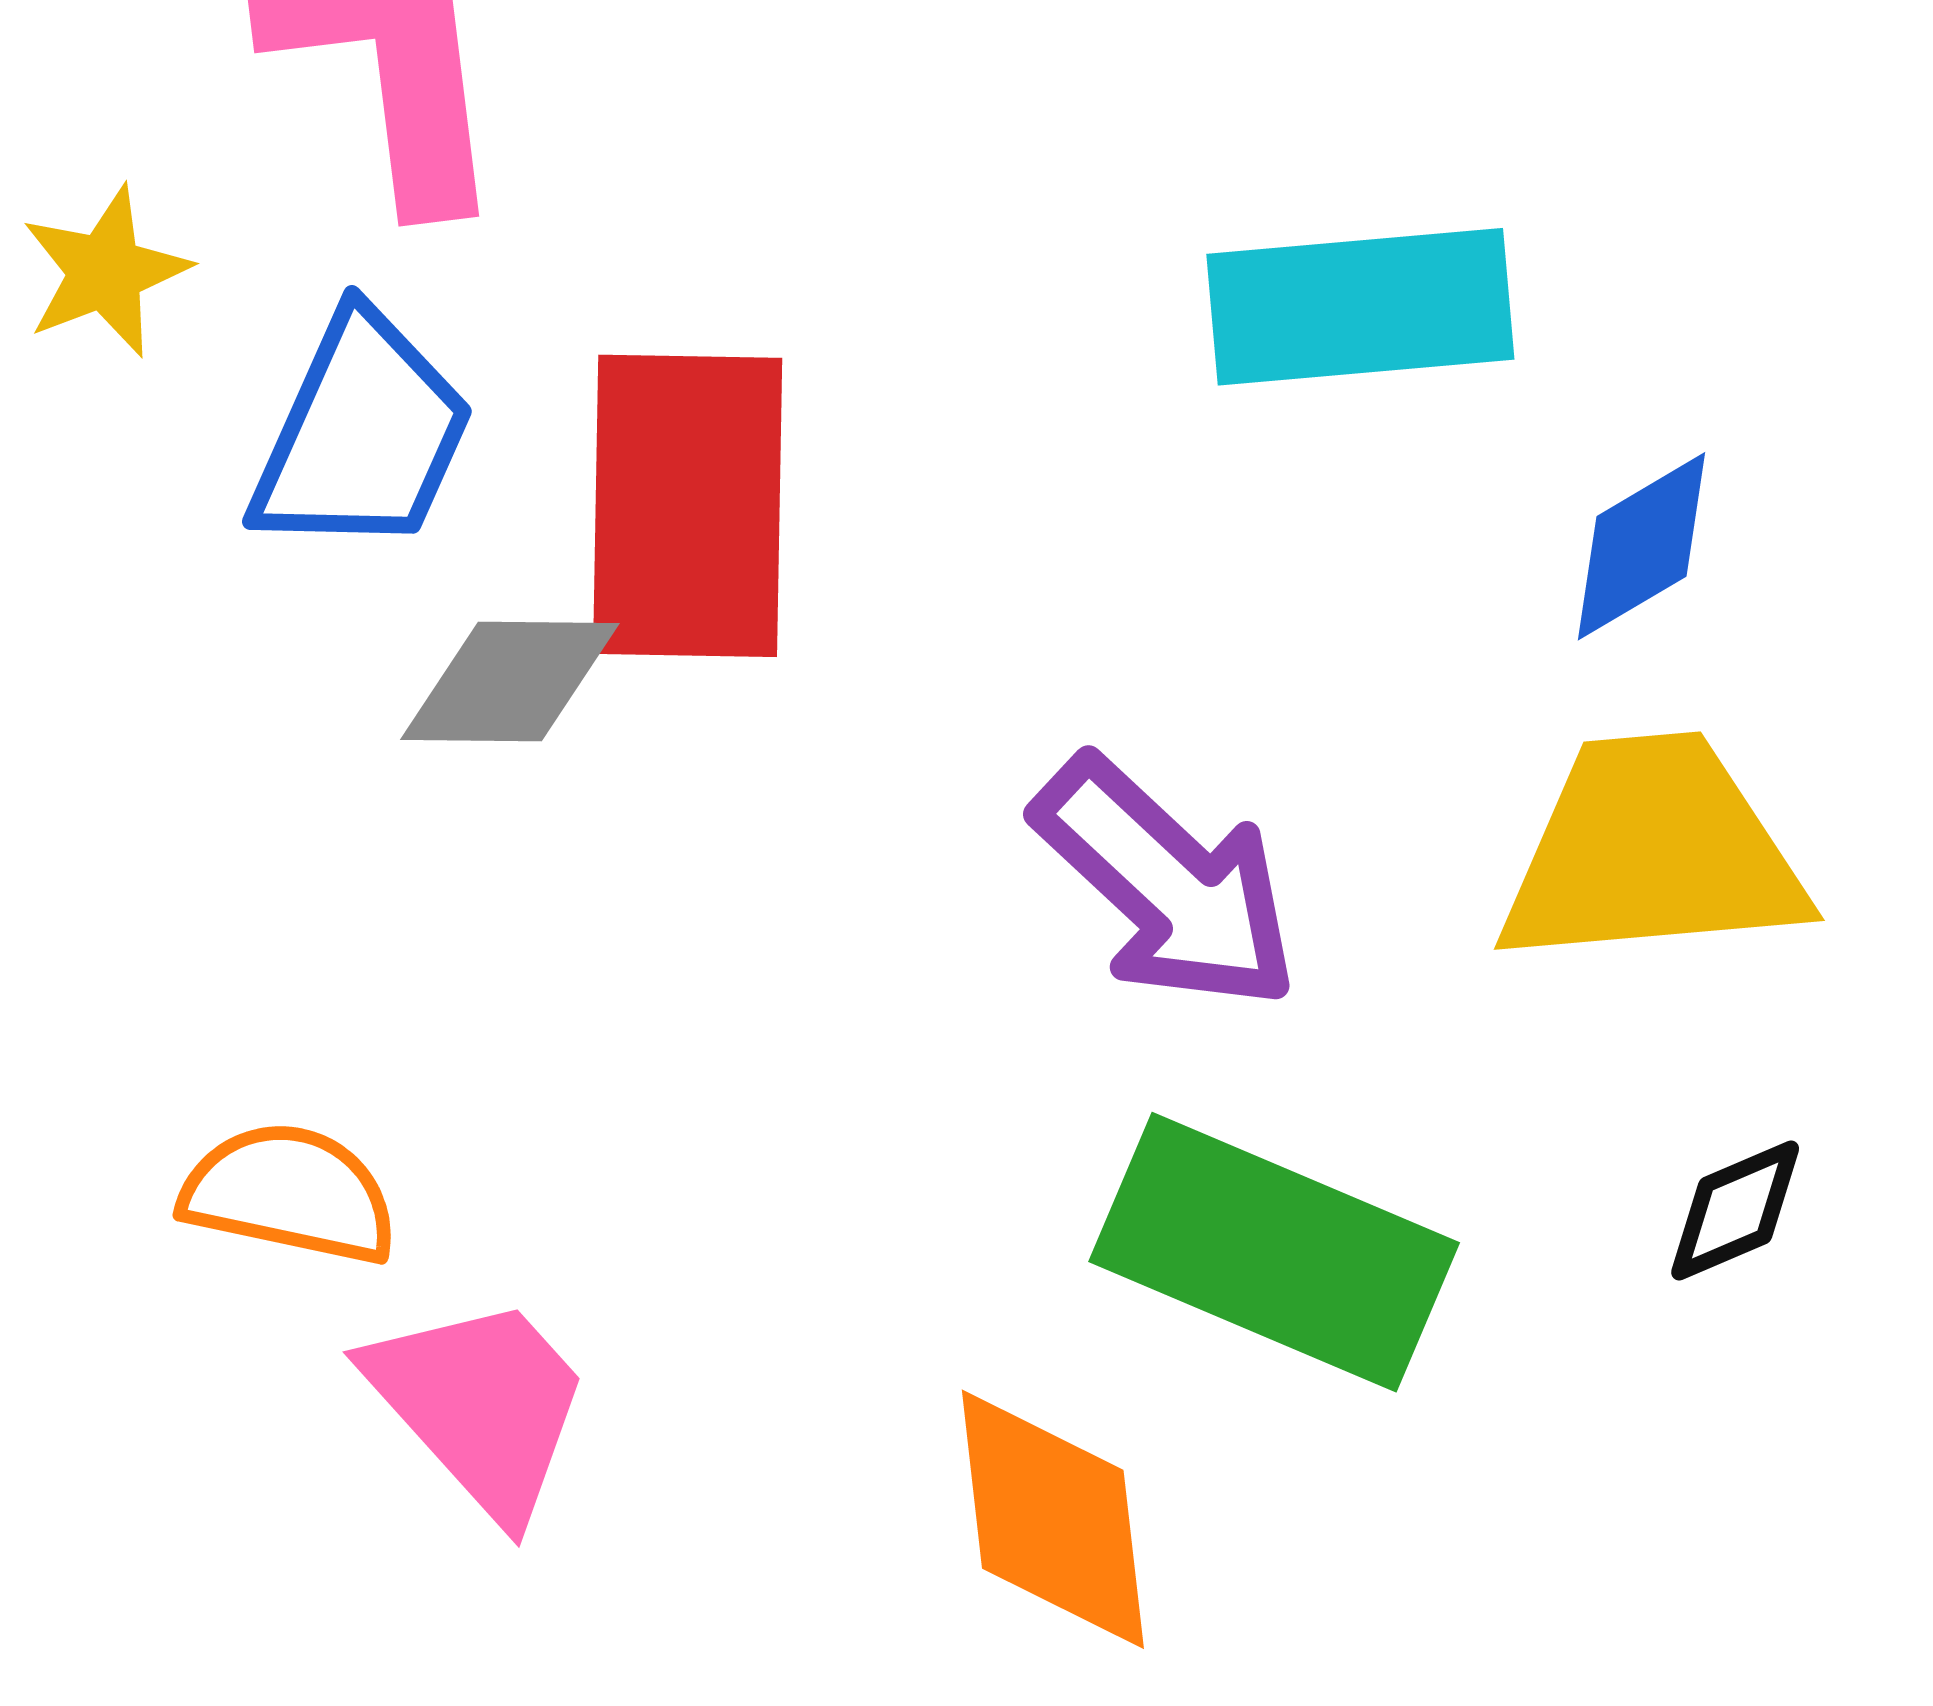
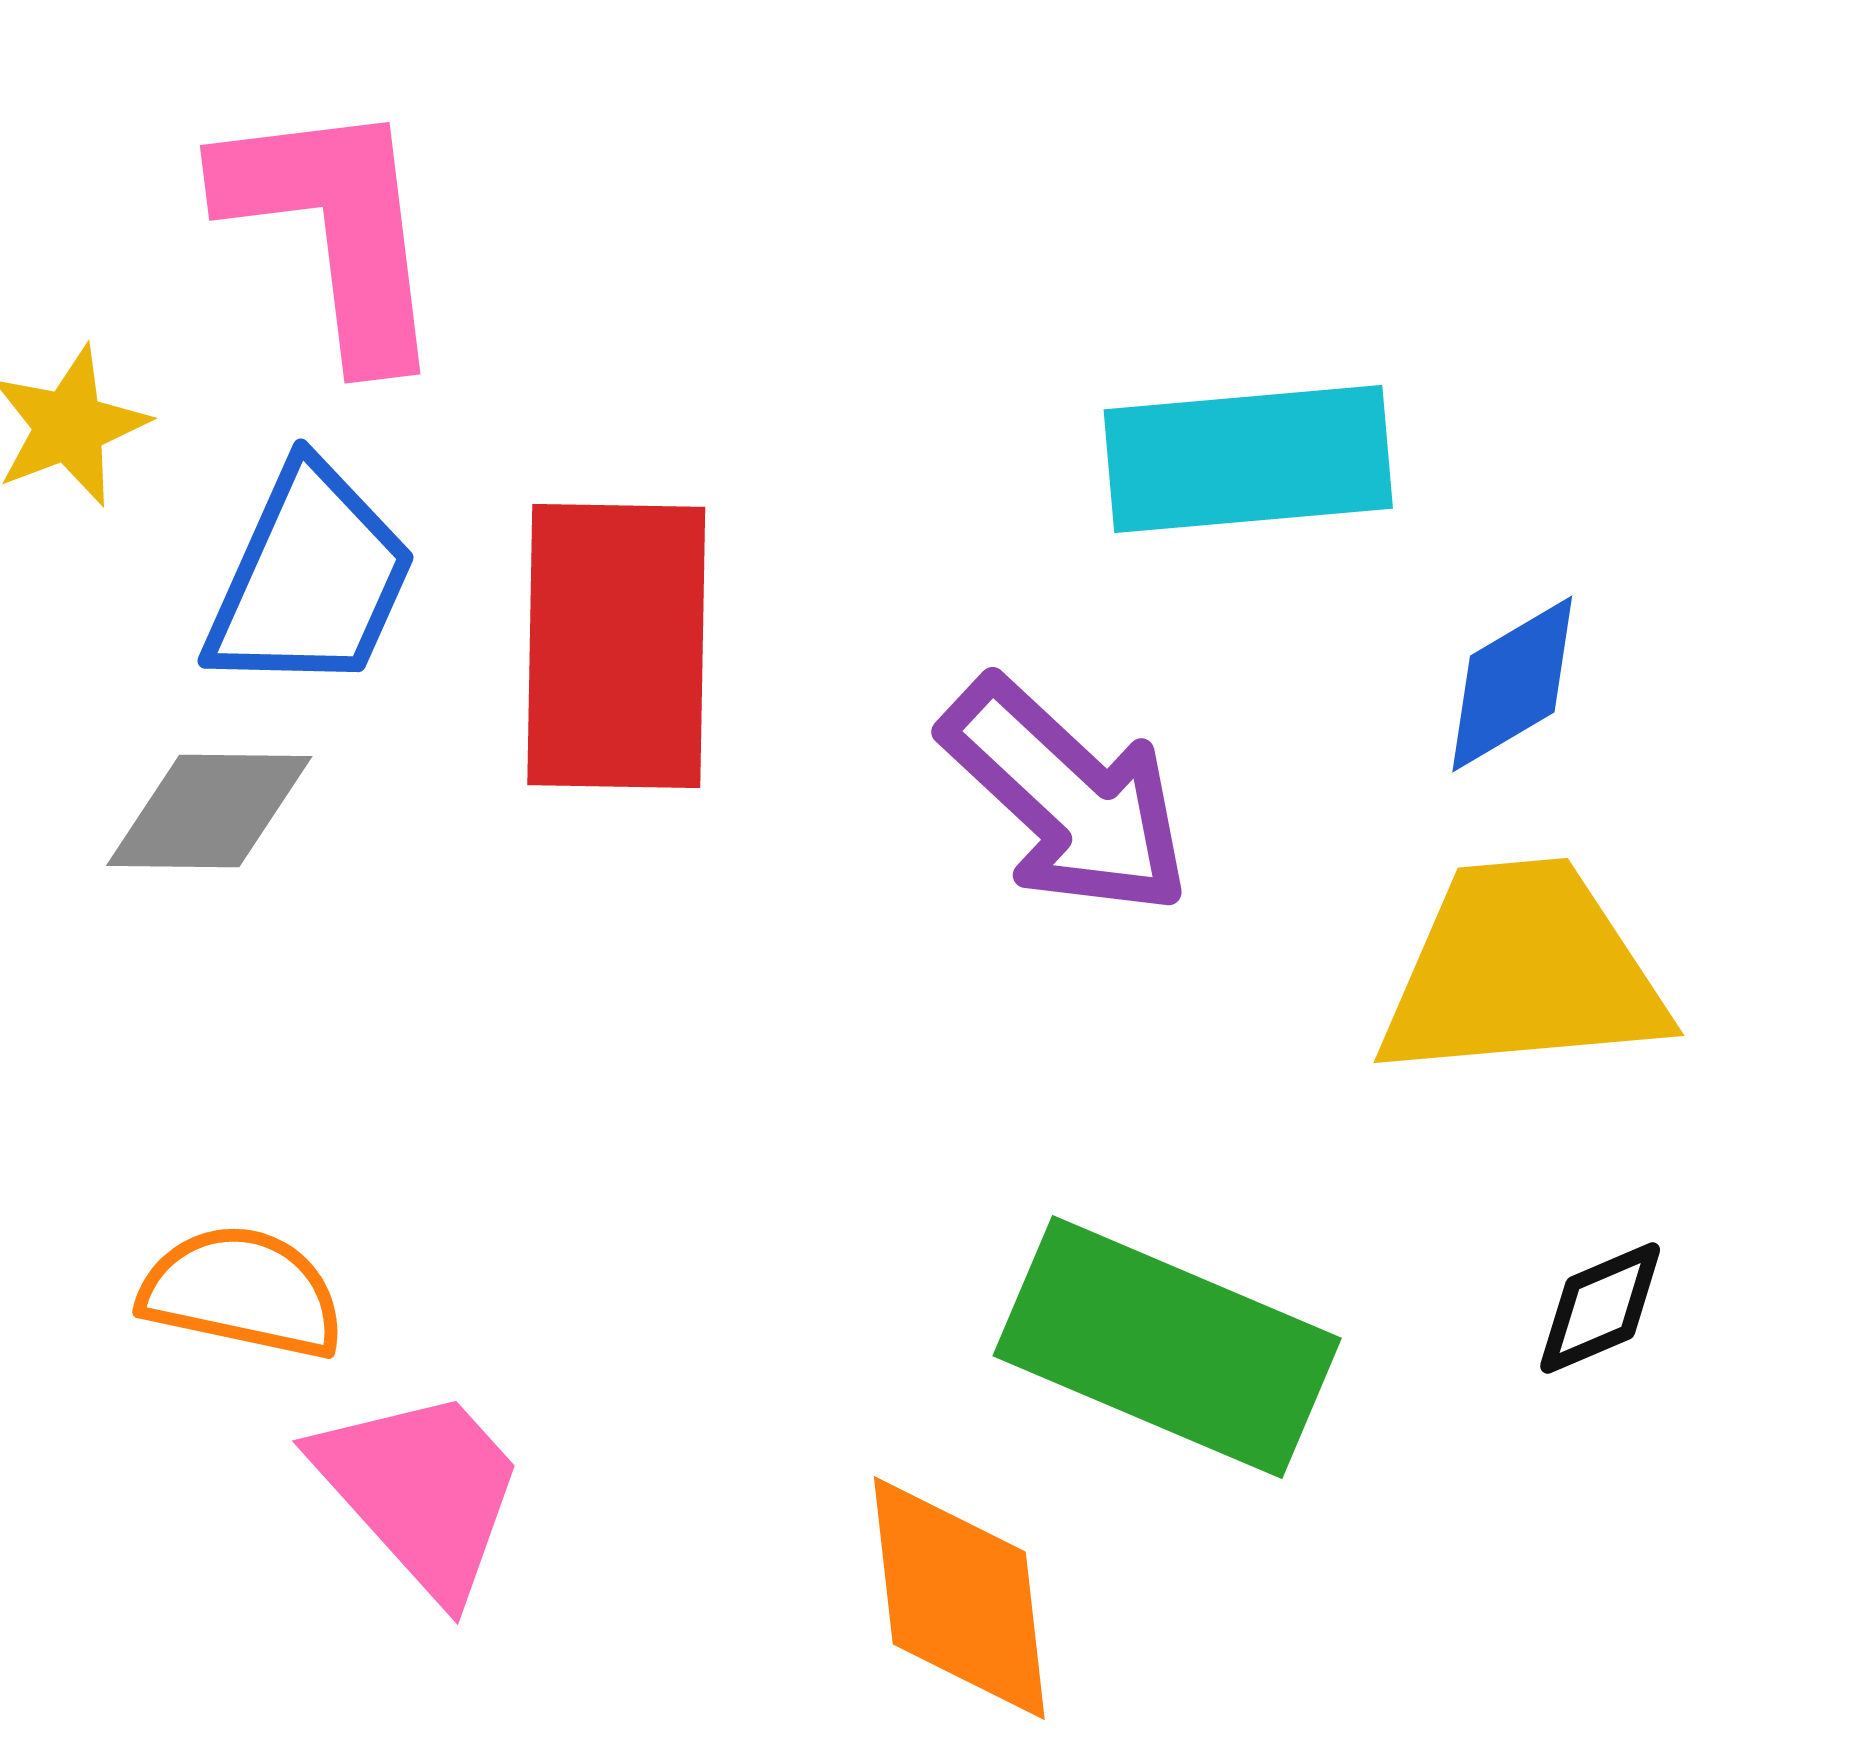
gray diamond: (510, 681) -> (209, 811), moved
purple arrow: (1167, 884) -> (1066, 797), moved

